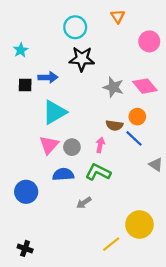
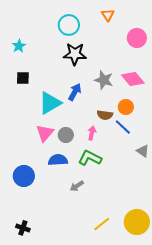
blue arrow: (48, 77) -> (75, 92), moved, turned -60
yellow circle: (139, 224) -> (137, 222), moved

